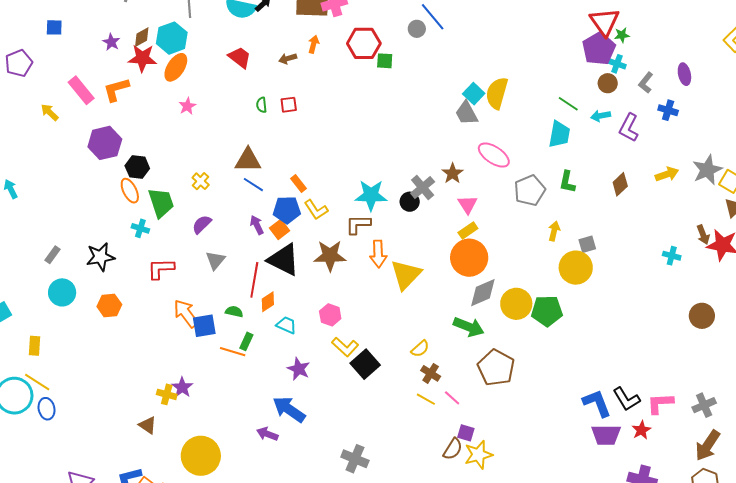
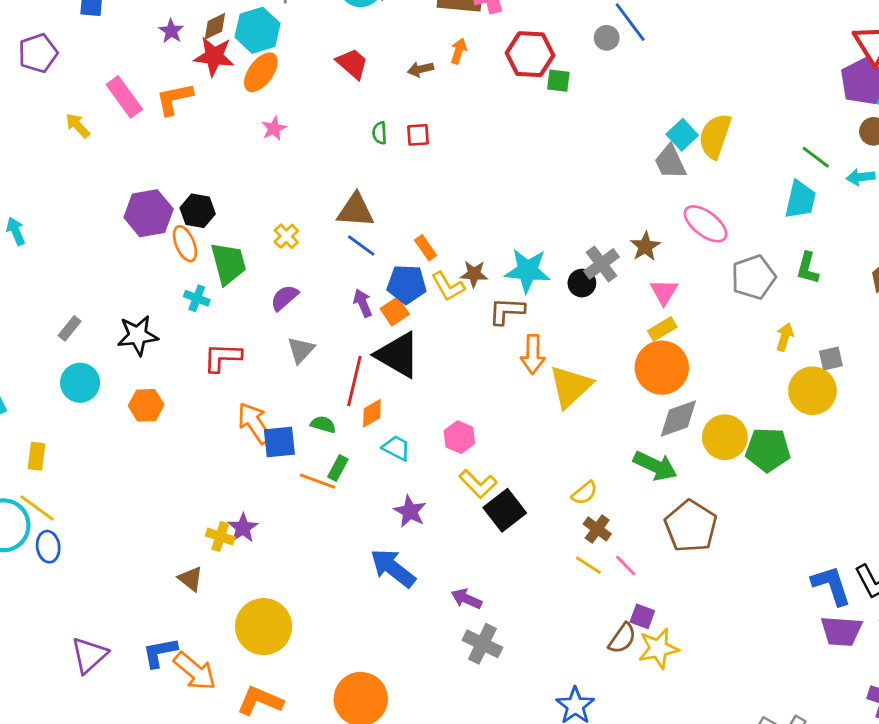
purple hexagon: (105, 143) -> (149, 213), moved
brown star: (330, 256) -> (474, 274), moved, size x0.6
purple arrow: (267, 434) -> (466, 599), moved

